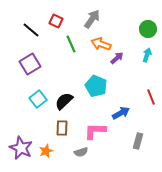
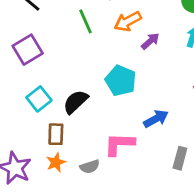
orange arrow: (101, 44) -> (128, 21), turned -48
brown rectangle: (62, 128) -> (56, 134), moved
orange star: (46, 151) -> (56, 162), moved
gray semicircle: (81, 152) -> (90, 167), moved

